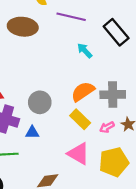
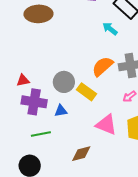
cyan arrow: (85, 51) -> (110, 29), moved
yellow rectangle: (80, 119) -> (87, 92), moved

